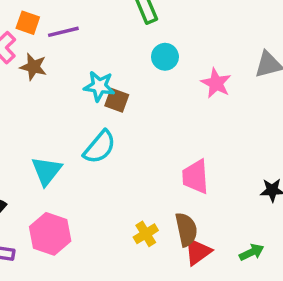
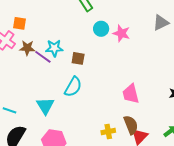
purple line: (63, 32) -> (43, 57), moved, turned 60
pink star: (216, 83) -> (121, 33), moved
cyan star: (99, 86) -> (54, 48), moved
yellow cross: (146, 234) -> (108, 132), turned 32

